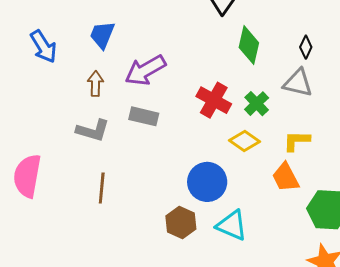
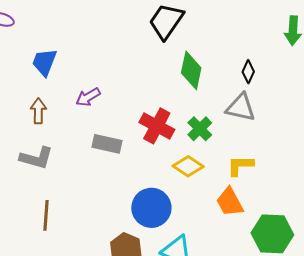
purple arrow: (145, 70) -> (88, 97), size x0.6
gray rectangle: (144, 116) -> (107, 144), moved

